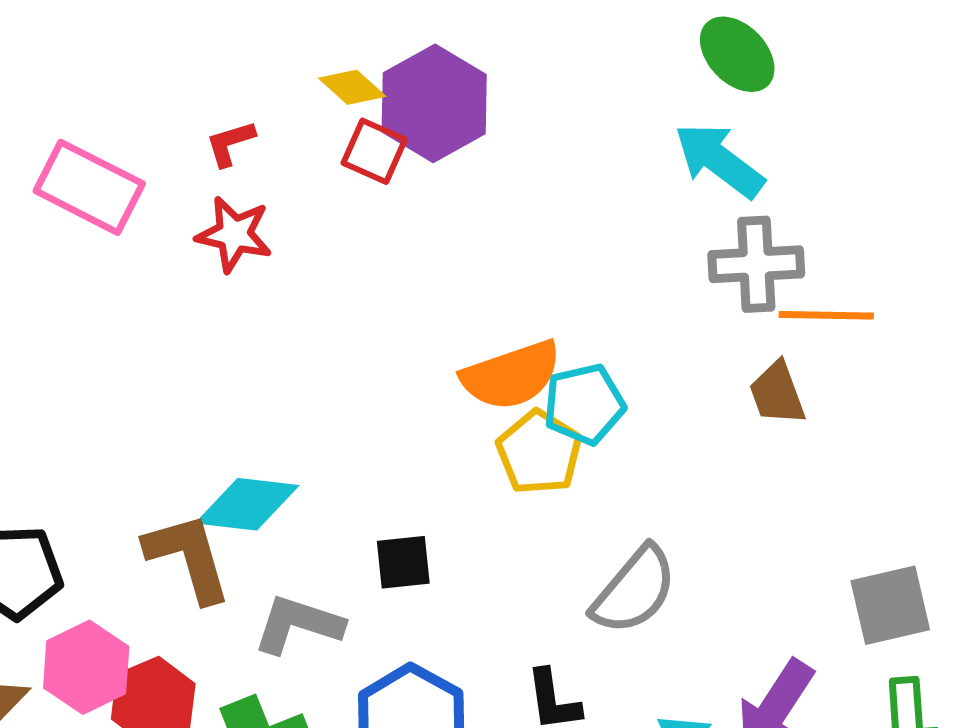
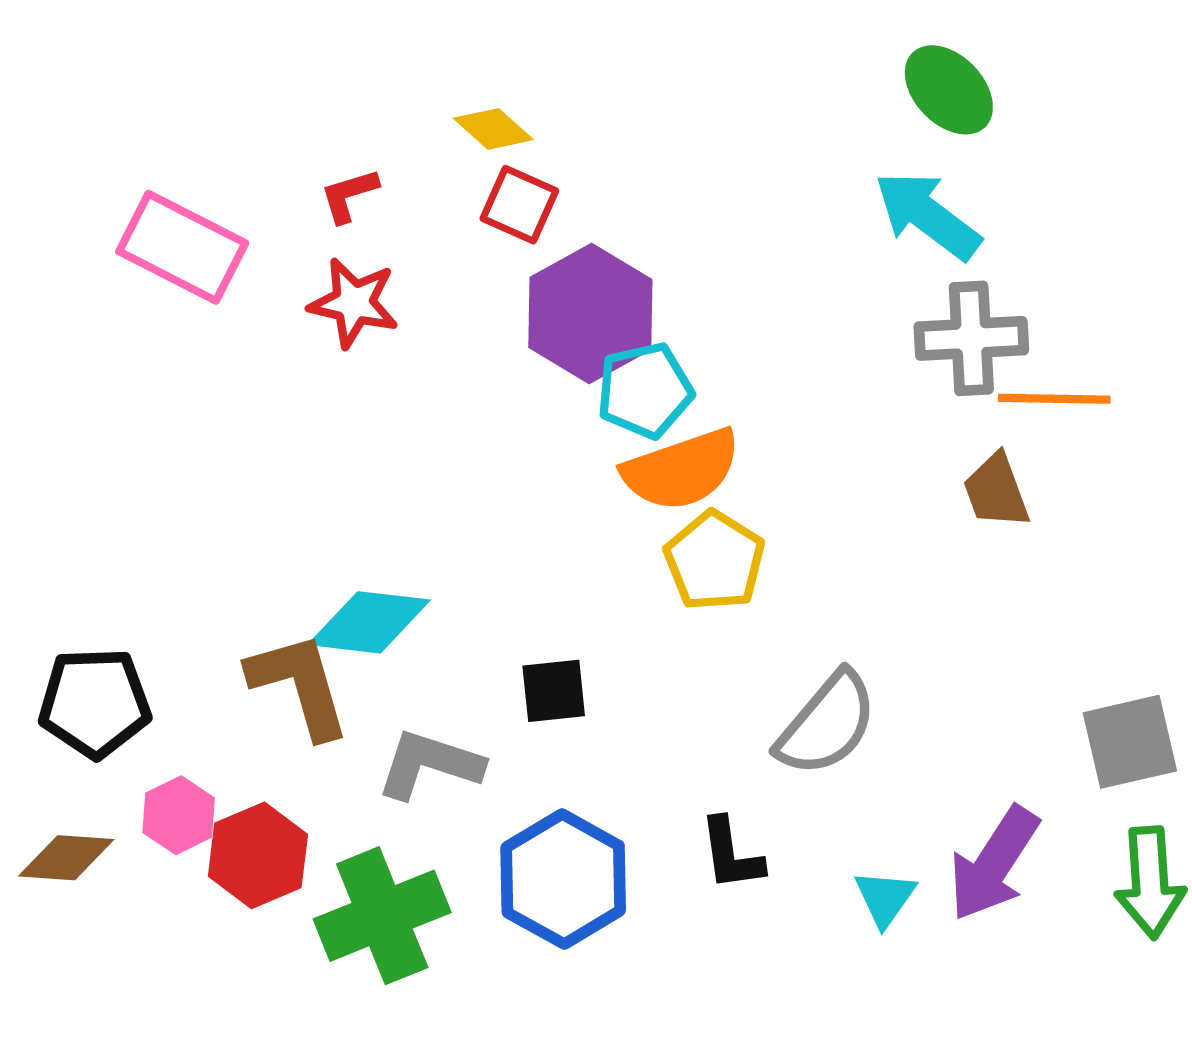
purple hexagon: (434, 103) -> (590, 314), moved
cyan pentagon: (584, 404) -> (645, 390), moved
pink hexagon: (86, 667) -> (179, 815), size x0.7

